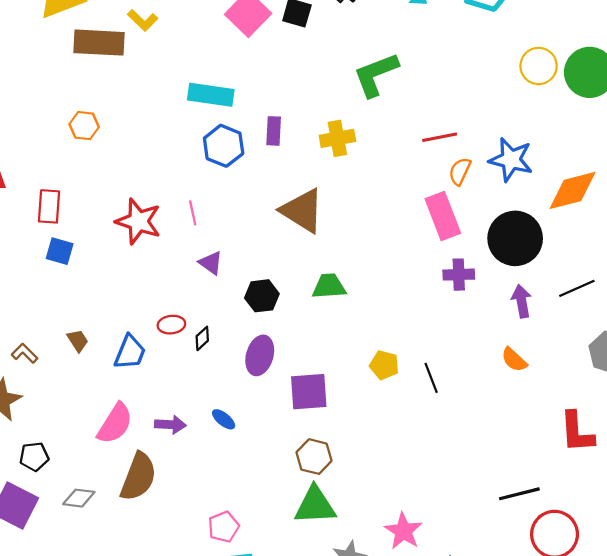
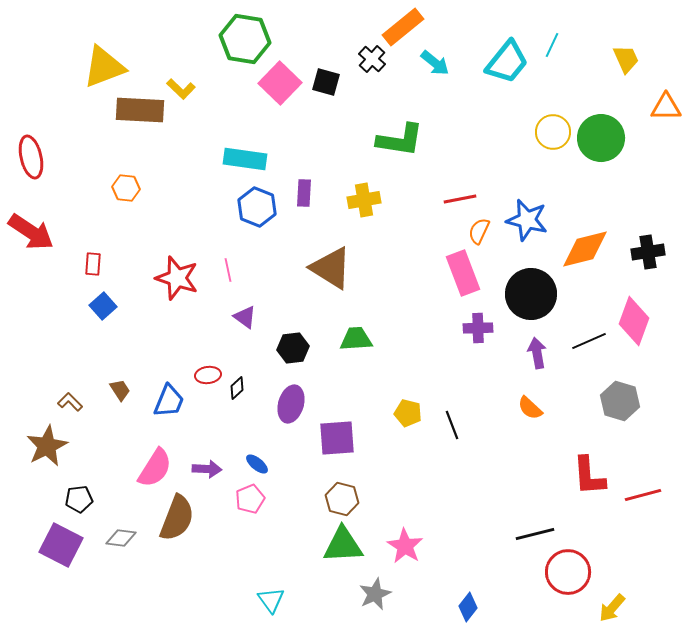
green L-shape: (376, 74) -> (400, 140), turned -150
red rectangle: (49, 206) -> (93, 264), size x0.7
blue square: (60, 251) -> (103, 306), turned 32
pink pentagon: (224, 527) -> (250, 499), moved
pink star: (403, 531) -> (405, 546), moved

